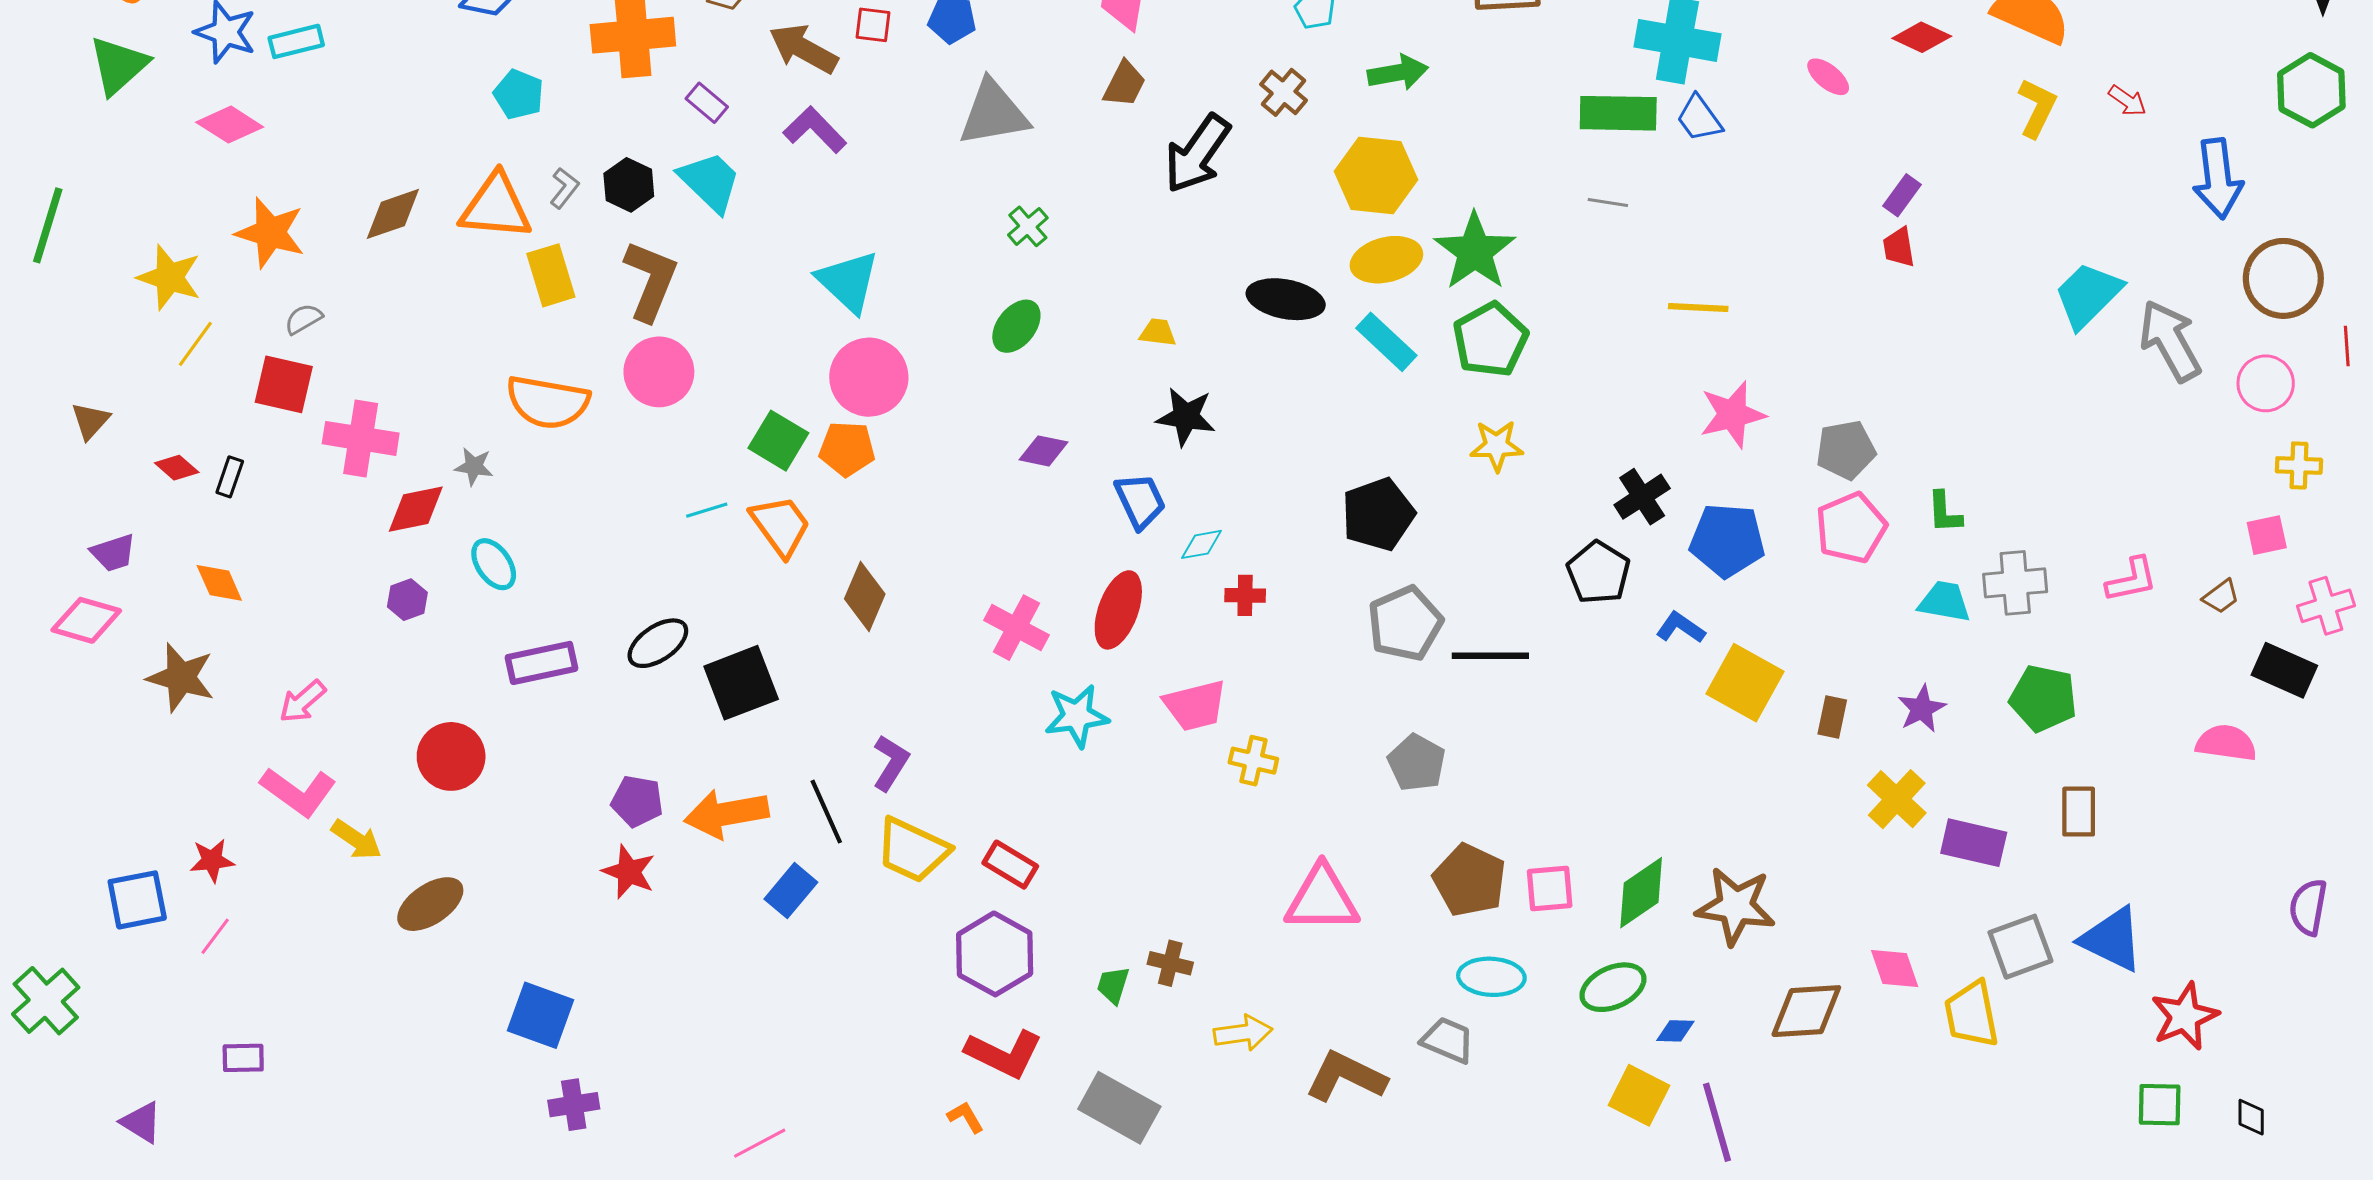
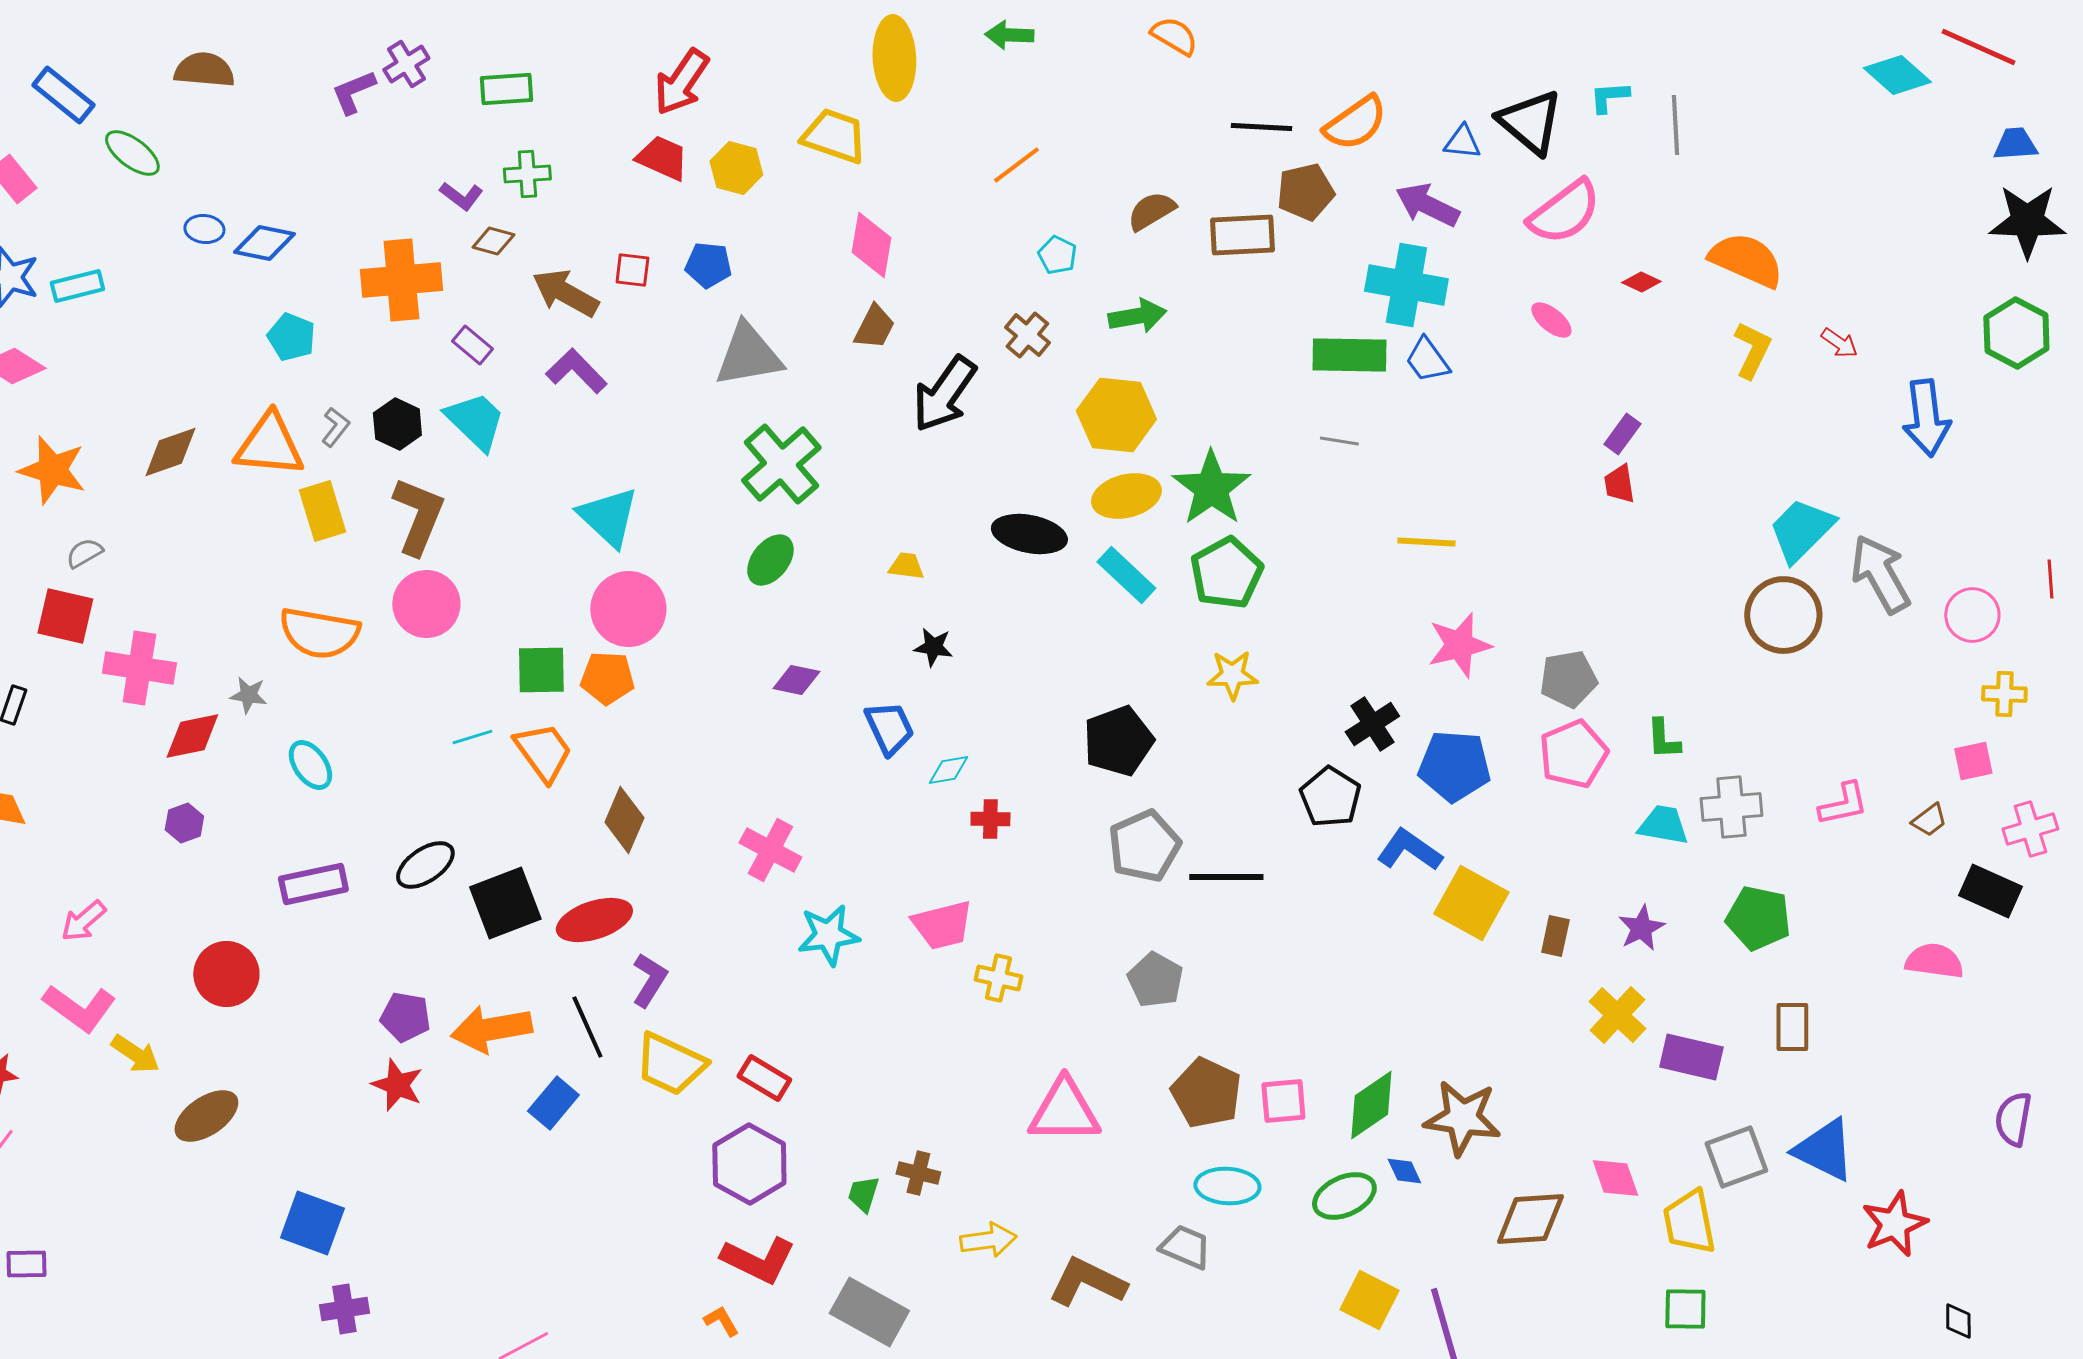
red diamond: (1922, 37) -> (1641, 282), size x0.7
green cross: (1028, 226) -> (781, 464), size x2.0
brown circle: (2283, 278) -> (1783, 615), moved
black star: (1186, 417) -> (933, 647), size x0.7
green square: (778, 441) -> (541, 670), turned -32
cyan ellipse: (494, 564) -> (310, 765), moved
red ellipse: (1118, 610) -> (594, 920), moved, turned 52
blue L-shape: (1681, 628) -> (1409, 850), size x1.4
blue diamond: (1675, 1031) -> (1404, 1171), moved, turned 63
green square: (2160, 1105) -> (1685, 1309), moved

